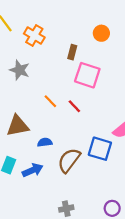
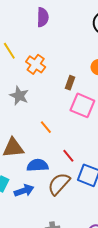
red line: (74, 106) -> (68, 156), moved
blue semicircle: (45, 142) -> (38, 165), size x1.5

